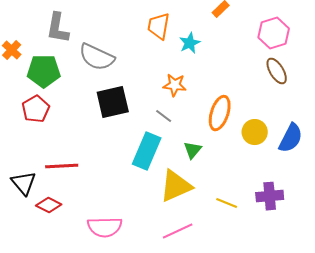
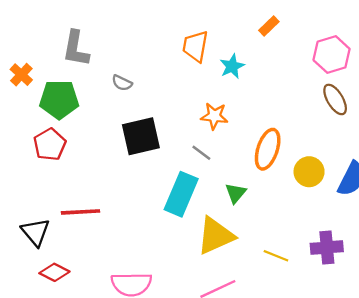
gray semicircle: (97, 57) -> (122, 83), size x0.5
red diamond: (49, 205) -> (54, 272), moved

